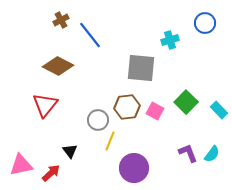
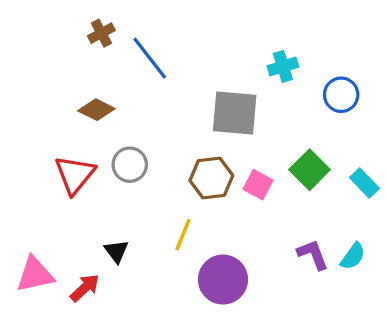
blue circle: (205, 23) -> (341, 95), moved
brown diamond: (58, 66) -> (96, 110), size x0.7
gray circle: (98, 120) -> (130, 165), moved

